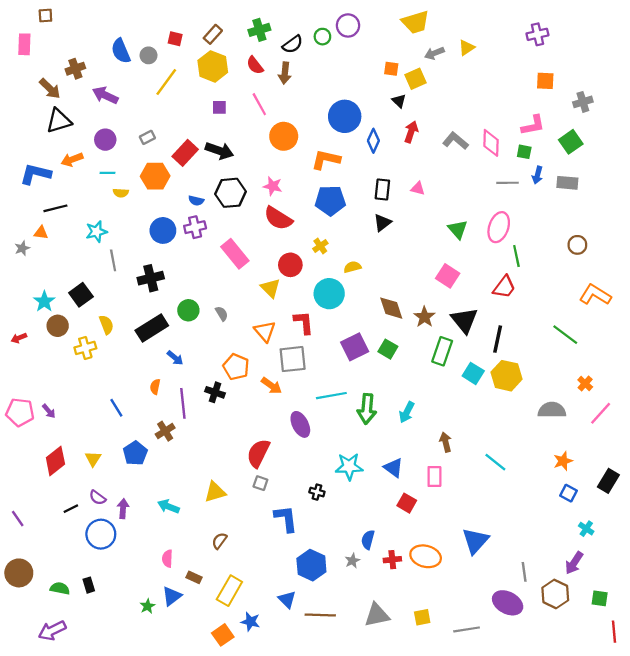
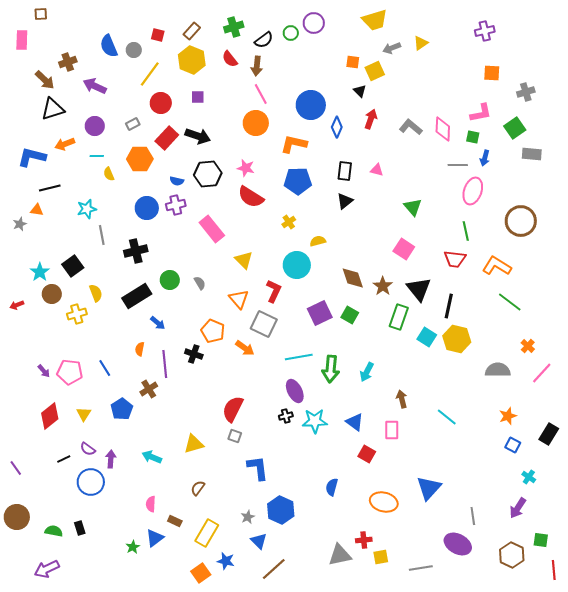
pink line: (259, 104) -> (261, 94), moved
gray rectangle: (567, 183) -> (532, 154), moved
yellow semicircle: (121, 193) -> (109, 174), turned 64
pink ellipse: (499, 227) -> (473, 191), moved
brown circle: (577, 245) -> (521, 221), size x1.8
red circle: (290, 265) -> (161, 103), moved
red trapezoid: (504, 287) -> (455, 259), turned 60
orange L-shape: (595, 295) -> (497, 266), moved
red L-shape: (304, 322) -> (274, 291), turned 30
gray square: (293, 359) -> (264, 324), turned 32
pink pentagon: (20, 412) -> (70, 372), moved
purple ellipse: (300, 424) -> (295, 391), moved
black cross: (317, 492) -> (286, 416), moved, turned -32
red cross: (392, 560) -> (364, 540), moved
gray star: (352, 561) -> (248, 517), moved
brown hexagon: (555, 594) -> (512, 555), moved
brown line: (320, 615) -> (274, 569), moved, turned -44

